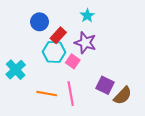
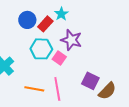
cyan star: (87, 16) -> (61, 14), moved
red rectangle: (58, 35) -> (45, 24), moved

